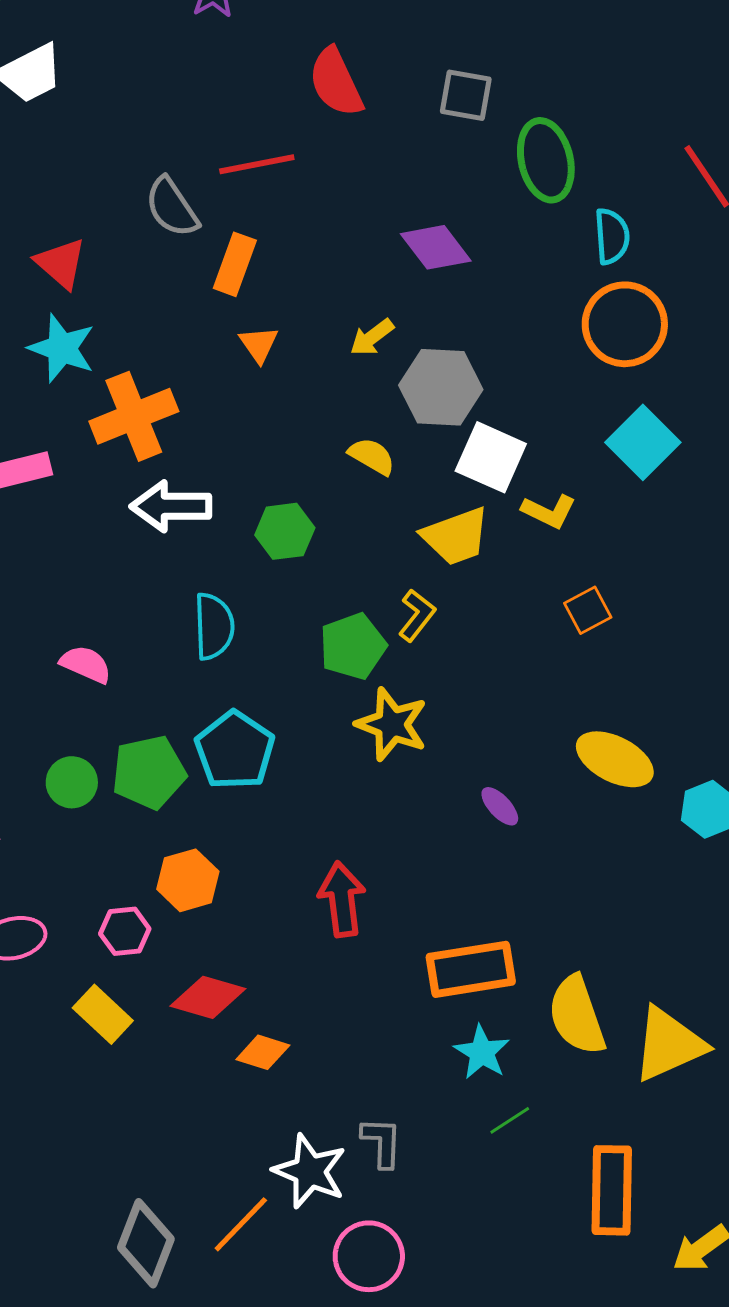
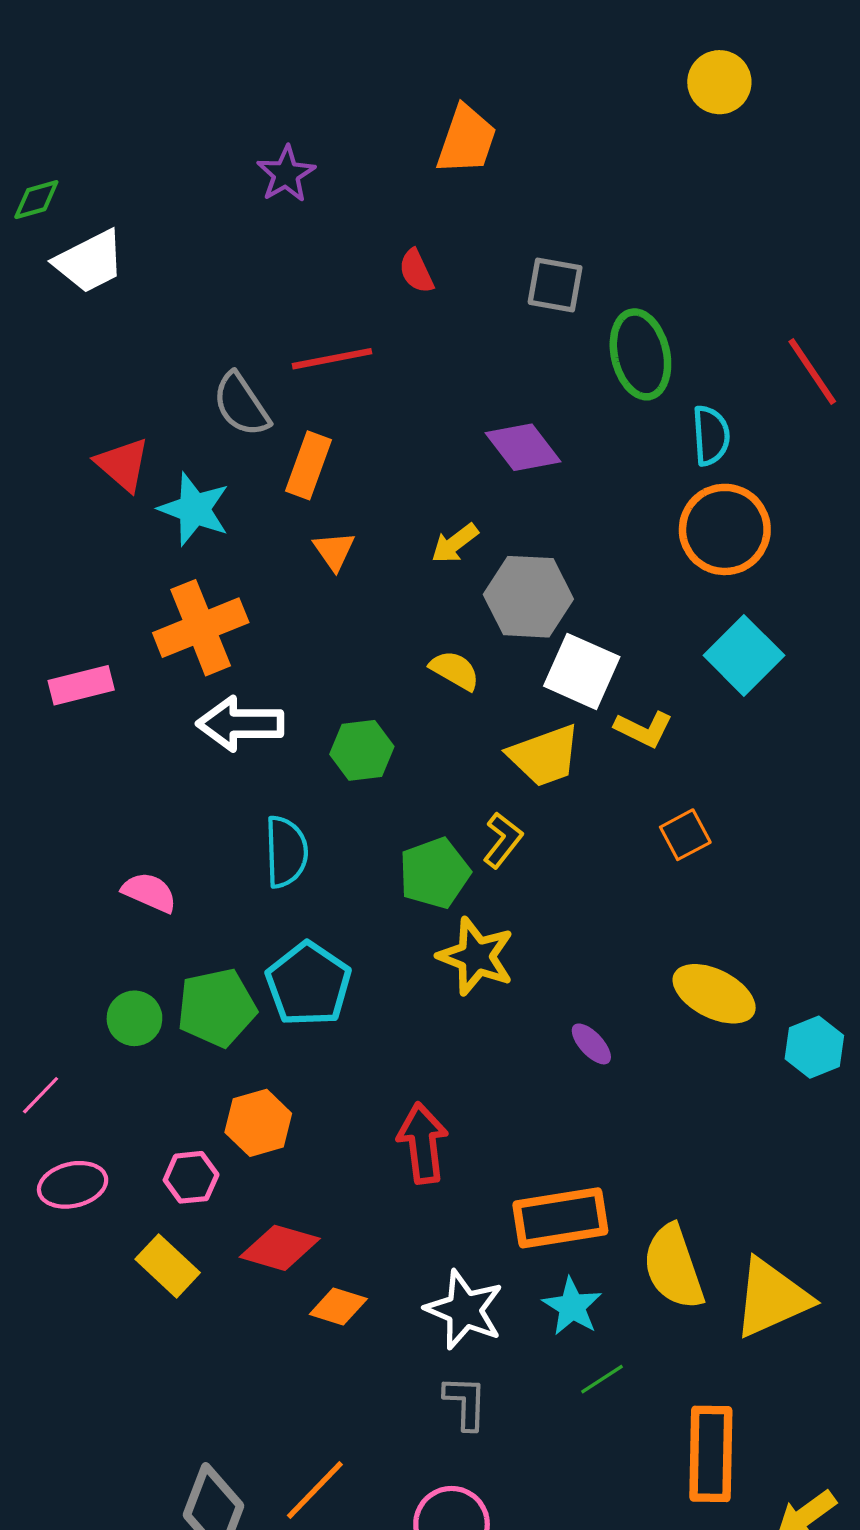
red semicircle: (336, 82) -> (416, 271), size x0.6
cyan star: (62, 348) -> (194, 509), moved
white star: (310, 1171) -> (464, 1310), moved

